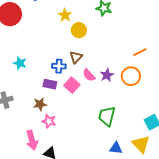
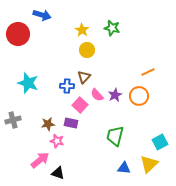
yellow star: (65, 15) -> (82, 30), moved
cyan star: (20, 63) -> (28, 83), size x1.5
purple rectangle: (50, 84) -> (71, 123), moved
pink arrow: (32, 140) -> (40, 160), turned -114
yellow triangle: (141, 144) -> (149, 164), turned 30

